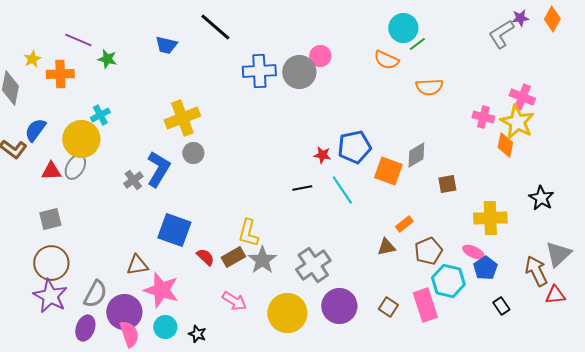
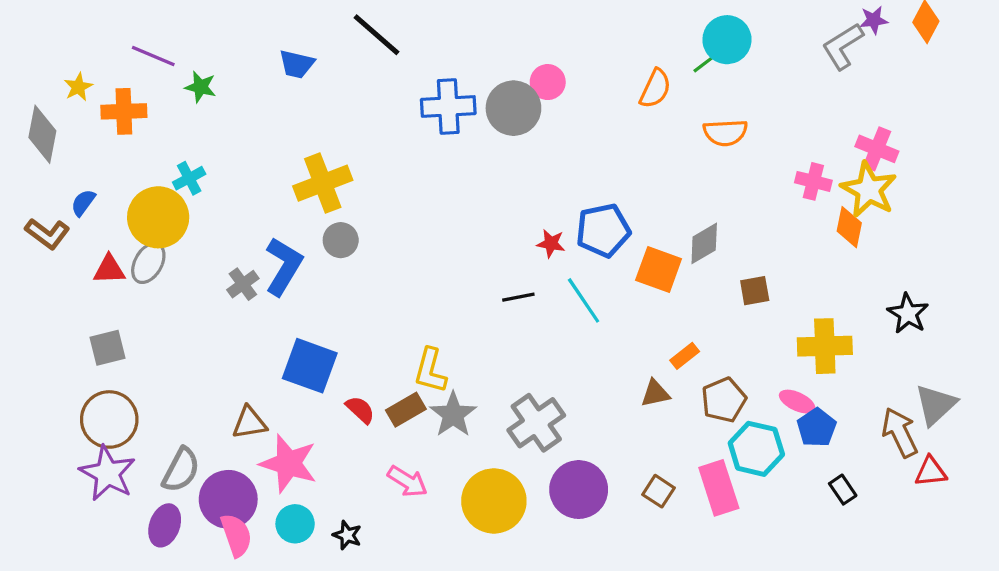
cyan circle: (403, 28) -> (727, 40), moved
orange semicircle: (386, 60) -> (655, 89), turned -90
blue semicircle: (35, 130) -> (83, 203), size x0.7

